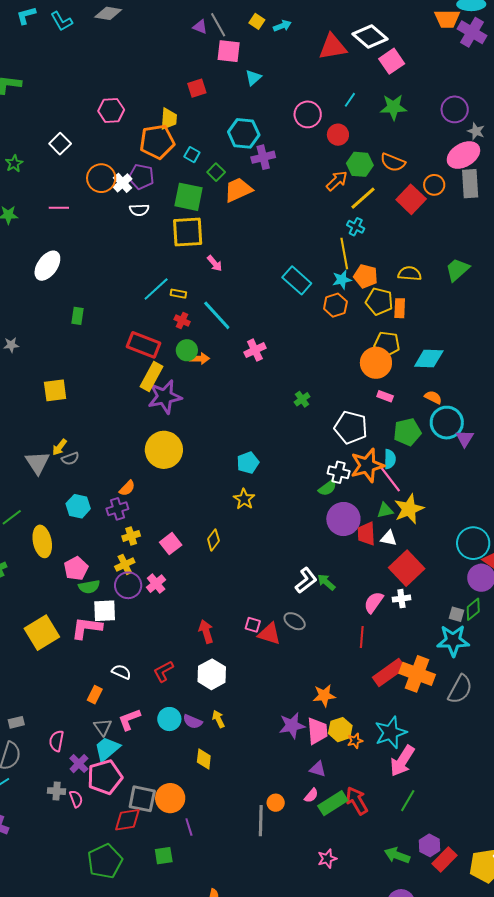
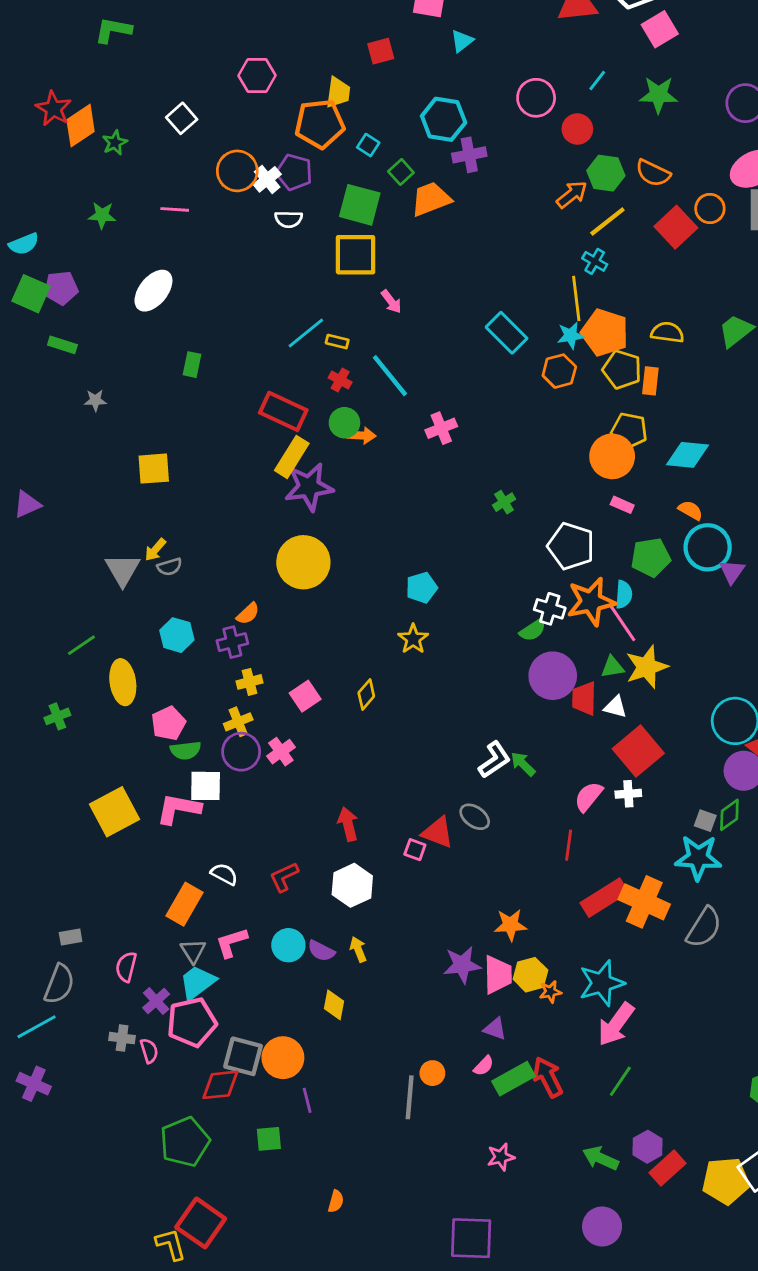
orange pentagon: (366, 276) -> (605, 333), size x1.4
pink square: (253, 625) -> (415, 850), moved
orange rectangle: (95, 695) -> (184, 904), size x1.6

